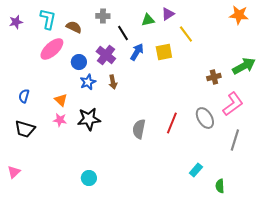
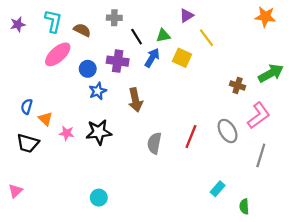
green triangle: (148, 20) -> (163, 36), moved
yellow square: (164, 52) -> (182, 58), turned 36
purple cross: (106, 55) -> (118, 61), turned -30
brown cross: (214, 77) -> (238, 85), turned 32
brown arrow: (113, 82) -> (135, 100), moved, size x1.5
orange triangle: (61, 100) -> (46, 119), moved

